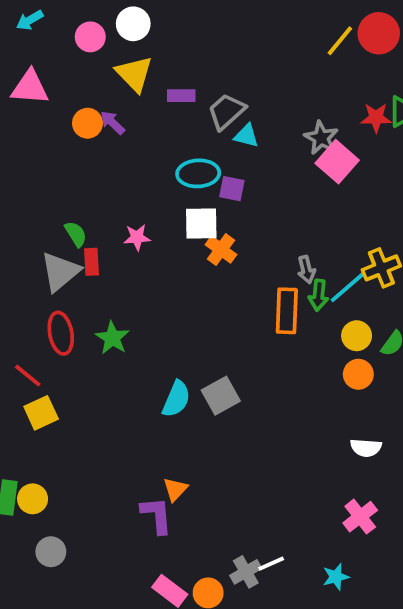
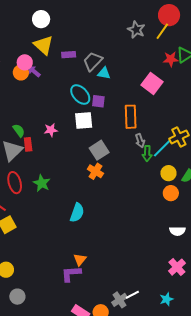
pink circle: (90, 37) -> (25, 62), moved
yellow line: (340, 41) -> (162, 31), moved
gray star: (321, 138) -> (136, 30), moved
cyan ellipse: (198, 173) -> (80, 95), turned 55
orange cross: (221, 250) -> (95, 171), moved
orange rectangle: (287, 311) -> (131, 117), moved
gray square: (221, 396) -> (99, 150), moved
purple L-shape: (157, 515) -> (71, 274), turned -85

